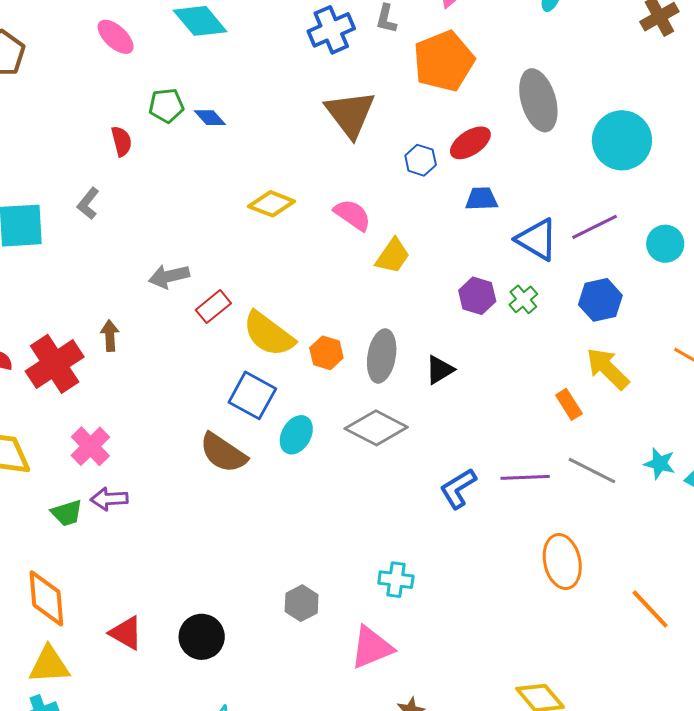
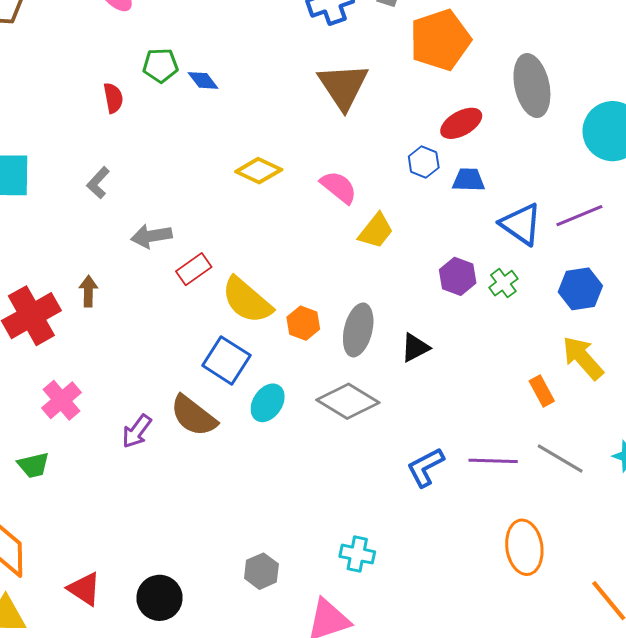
blue hexagon: (421, 160) -> (424, 162), moved
gray L-shape: (88, 203) -> (98, 183), moved
purple arrow: (109, 499) -> (137, 431), moved, turned -54

